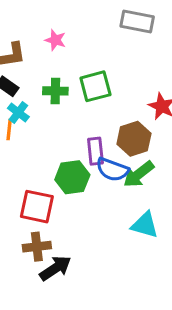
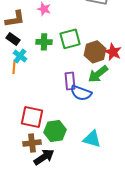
brown hexagon: (134, 139) -> (95, 52), moved
green arrow: (139, 174) -> (98, 74), moved
green hexagon: (72, 177) -> (55, 131), moved
cyan triangle: (145, 225) -> (92, 139), moved

